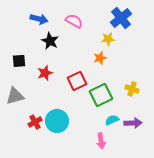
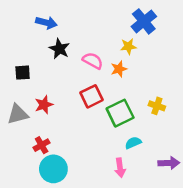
pink semicircle: (74, 21) -> (93, 61), moved
red star: (45, 73) -> (44, 105), moved
cyan circle: (57, 121) -> (53, 169), moved
purple arrow: (133, 123) -> (169, 163), moved

